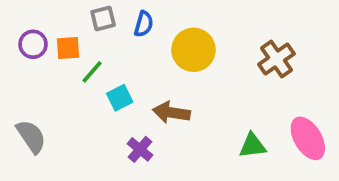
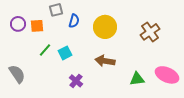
blue semicircle: (144, 24) -> (74, 21), moved
green line: (92, 72) -> (45, 50), moved
brown arrow: (171, 113) -> (105, 61), moved
pink ellipse: (308, 138) -> (167, 75), turned -35

